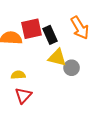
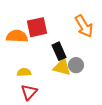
black rectangle: (50, 35) -> (59, 51), moved
yellow triangle: (57, 57) -> (62, 67), moved

